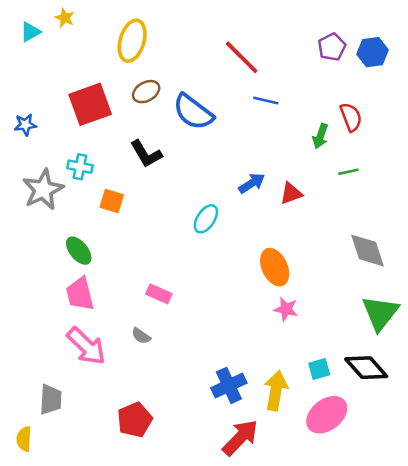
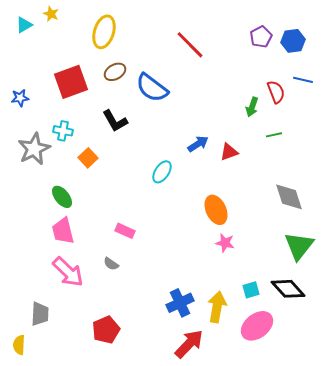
blue line: (266, 101) -> (303, 80), moved
orange square: (112, 201) -> (88, 158), turned 30

